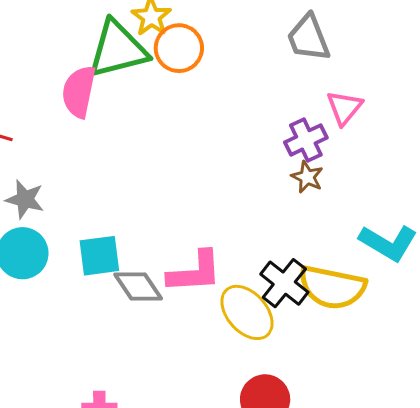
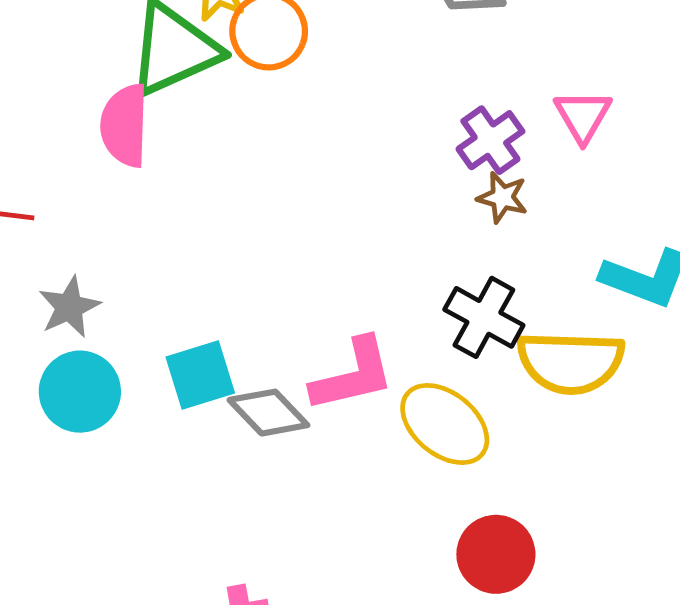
pink triangle: (344, 108) -> (583, 116), moved
gray star: (25, 199) -> (69, 307), turned -30
black cross: (284, 283) -> (484, 317), moved

